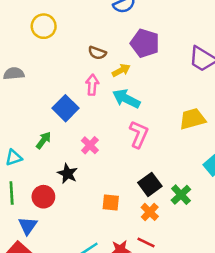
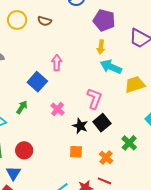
purple pentagon: (145, 43) -> (104, 20), moved
brown semicircle: (97, 53) -> (44, 21), moved
yellow arrow: (121, 70) -> (101, 47), moved, turned 128
cyan arrow: (126, 99) -> (111, 67), moved
black star: (68, 174) -> (80, 126), moved
black square: (150, 184) -> (102, 123), moved

